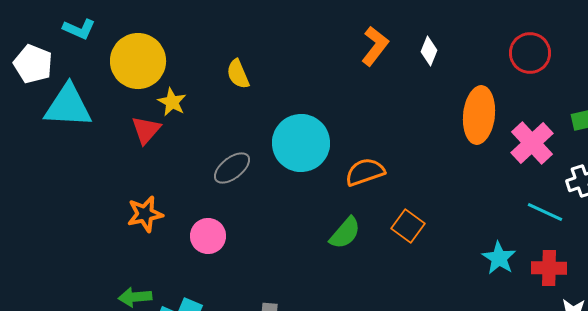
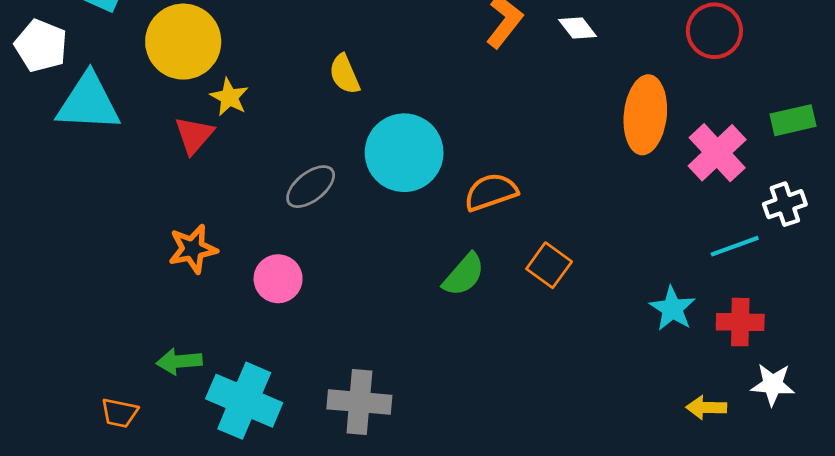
white diamond: (429, 51) -> (578, 28), turned -60
yellow semicircle: (238, 74) -> (344, 74), moved
cyan line: (545, 212) -> (735, 246), turned -45

